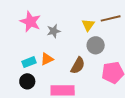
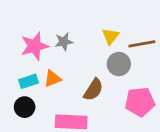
brown line: (111, 18) -> (142, 44), moved
pink star: (30, 22) -> (34, 46), moved, turned 30

